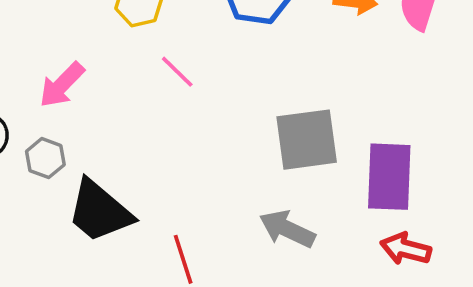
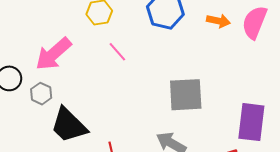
pink arrow: (62, 85) -> (53, 54), size x1.4
purple rectangle: (389, 177) -> (251, 122), moved

